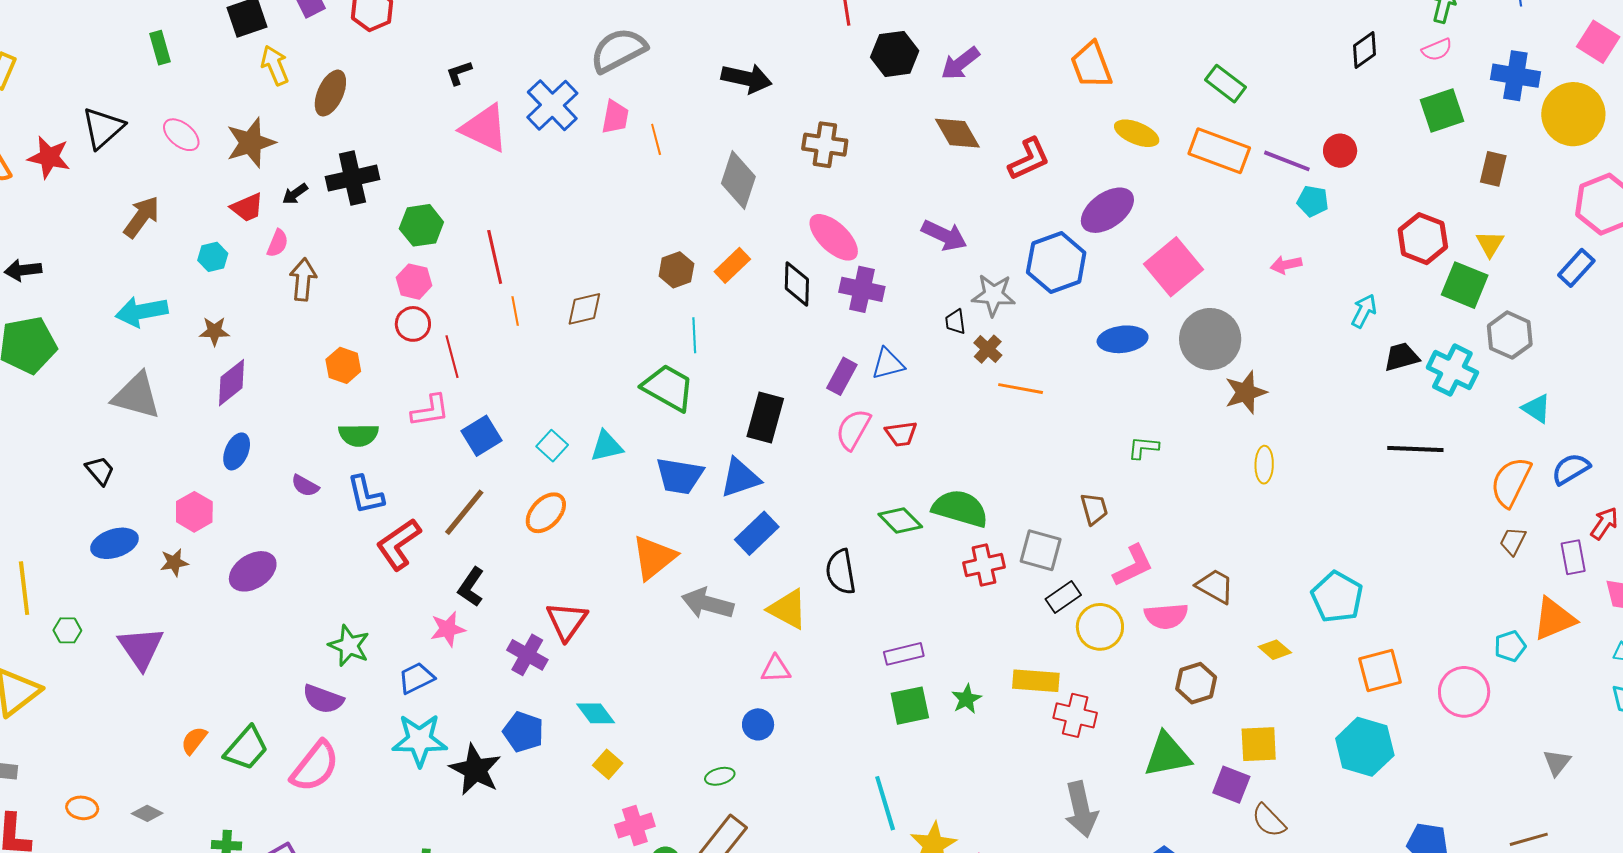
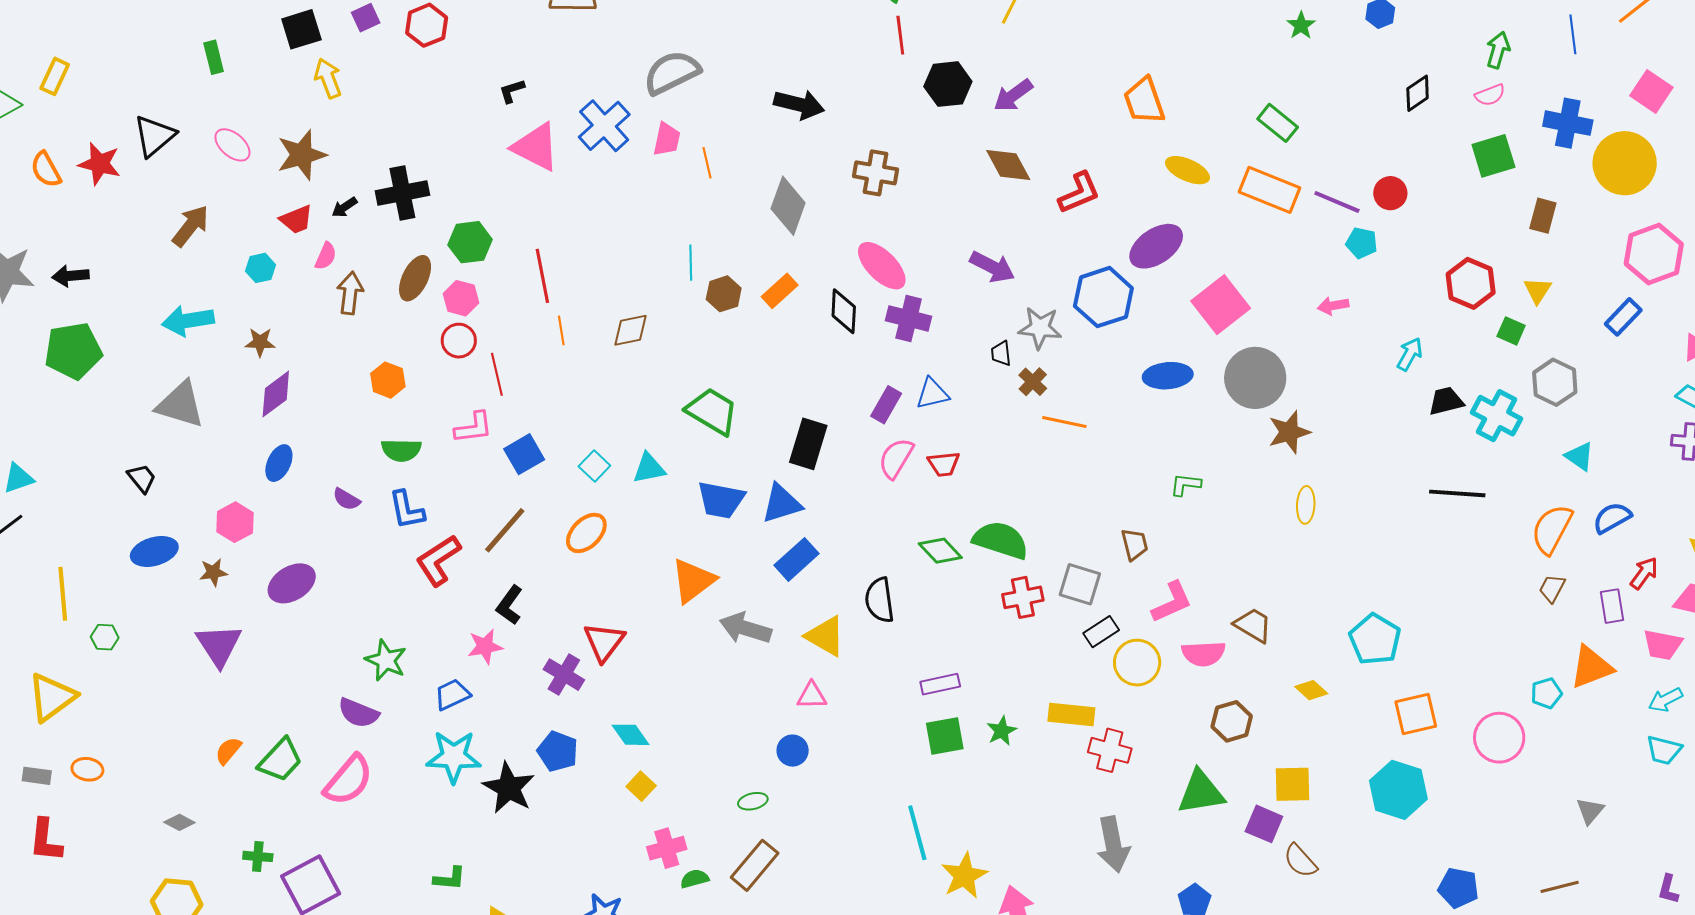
brown ellipse: (330, 93) -> (415, 278), moved
green square: (1465, 285) -> (1511, 331), size x0.6
cyan line: (694, 335) -> (691, 263), moved
purple triangle: (141, 648) -> (219, 645), moved
orange ellipse: (82, 808) -> (87, 769), moved

